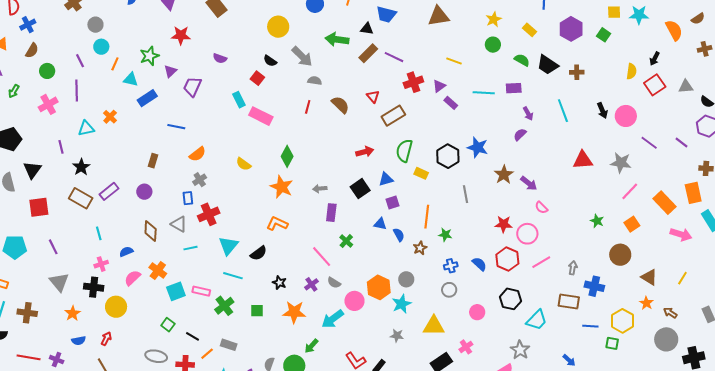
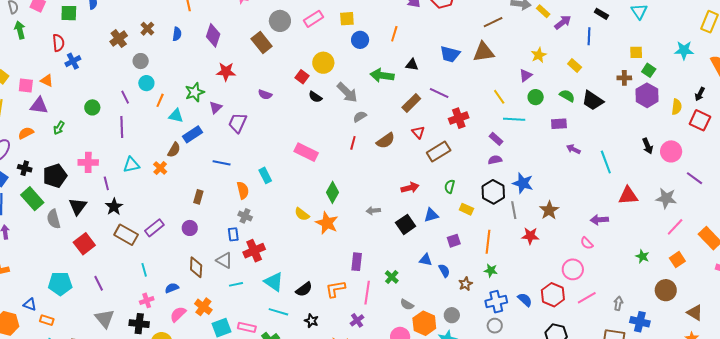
yellow square: (614, 12) -> (636, 52), moved
blue trapezoid: (386, 14) -> (450, 54), moved
purple hexagon: (571, 29) -> (647, 95), moved
green circle: (493, 45) -> (536, 97), moved
brown semicircle: (32, 51) -> (174, 150), moved
brown rectangle: (368, 53) -> (411, 103), moved
yellow line: (454, 61) -> (499, 97), turned 35
brown cross: (577, 72) -> (624, 78), moved
red square: (257, 78) -> (302, 77), moved
gray semicircle: (315, 81) -> (360, 117), turned -40
red square: (655, 85) -> (700, 120), turned -30
purple triangle: (439, 86) -> (526, 75), moved
cyan line: (484, 93) -> (514, 119), moved
cyan rectangle: (239, 100) -> (265, 175), moved
pink cross: (48, 104) -> (88, 162), moved, turned 30
brown semicircle: (340, 105) -> (386, 141), turned 102
cyan line: (563, 111) -> (606, 162), moved
purple arrow: (528, 114) -> (573, 149), turned 144
orange cross: (110, 117) -> (160, 168), moved
purple semicircle: (520, 135) -> (495, 160), moved, turned 32
green semicircle: (404, 151) -> (450, 186), size x0.6
orange semicircle: (197, 154) -> (243, 190), turned -66
yellow semicircle: (244, 164) -> (302, 214), moved
black star: (81, 167) -> (114, 207), moved
gray cross: (200, 180) -> (245, 216), turned -32
purple arrow: (529, 183) -> (599, 220), moved, turned 138
gray arrow: (320, 189) -> (373, 211), moved
gray line: (465, 194) -> (514, 210), moved
purple square: (392, 202) -> (454, 241), moved
red square: (39, 207) -> (84, 244), turned -30
purple rectangle: (331, 213) -> (357, 262), moved
orange line: (427, 217) -> (488, 242), moved
orange L-shape: (277, 224) -> (335, 289), moved, turned -35
red star: (503, 224) -> (530, 236), moved
cyan triangle: (228, 246) -> (274, 282), turned -35
pink line: (322, 257) -> (367, 293), turned 50
blue cross: (451, 266) -> (496, 302), size x1.5
black star: (279, 283) -> (311, 321), moved
gray semicircle: (334, 283) -> (407, 305), moved

